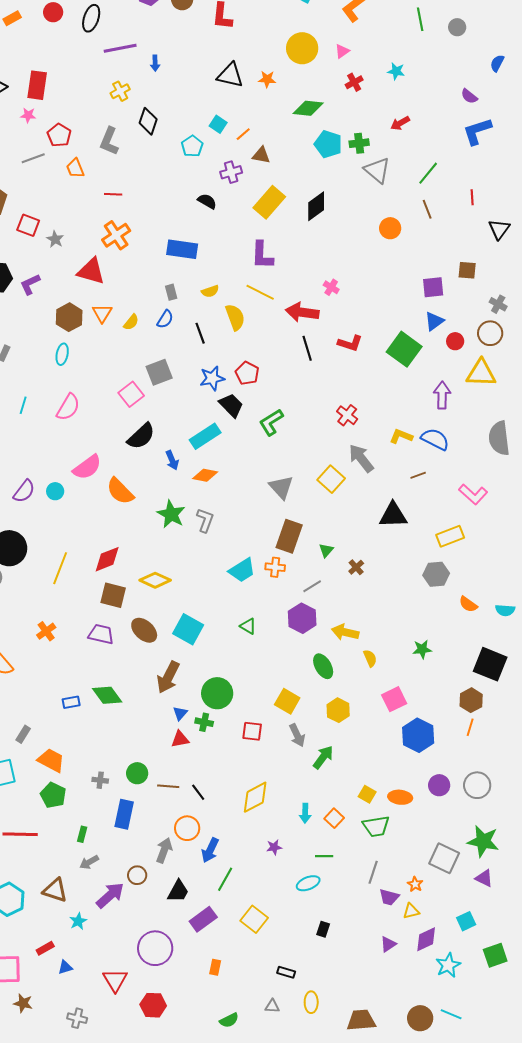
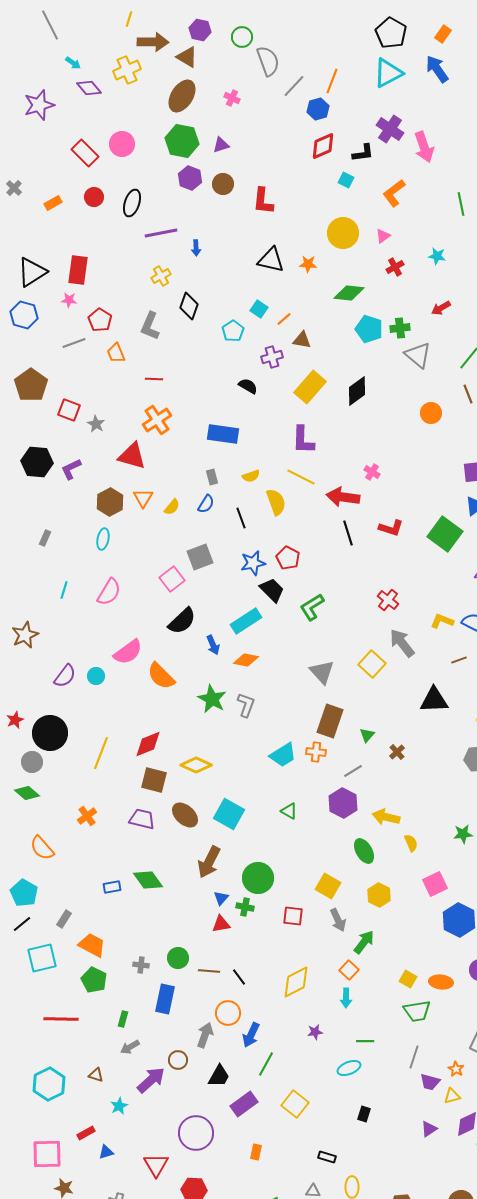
orange square: (334, 818) -> (349, 970), moved
brown triangle: (55, 890) -> (96, 1075), size x0.6

